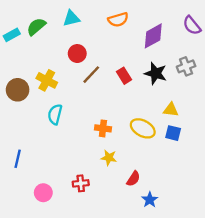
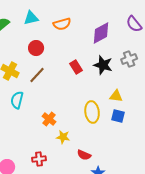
orange semicircle: (118, 20) -> (62, 24), moved
brown line: (91, 75) -> (37, 75), moved
orange cross: (103, 128) -> (49, 119), moved, turned 32
yellow ellipse: (143, 128) -> (92, 112), turned 55
red semicircle: (133, 179) -> (84, 155), turned 80

